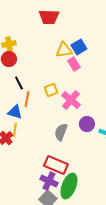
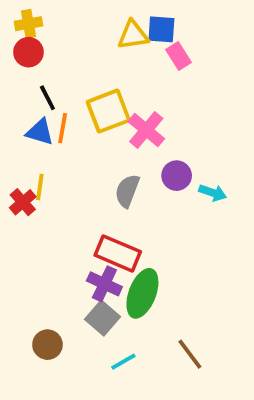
blue square: (79, 47) -> (161, 29), turned 35
pink rectangle: (74, 64) -> (179, 56), moved
yellow square: (51, 90) -> (108, 111), size x1.6
blue triangle: (15, 112) -> (40, 132), moved

